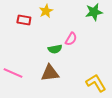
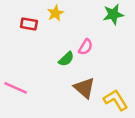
green semicircle: (55, 49) -> (66, 59), turned -32
brown triangle: (50, 73) -> (84, 88), moved, turned 48

